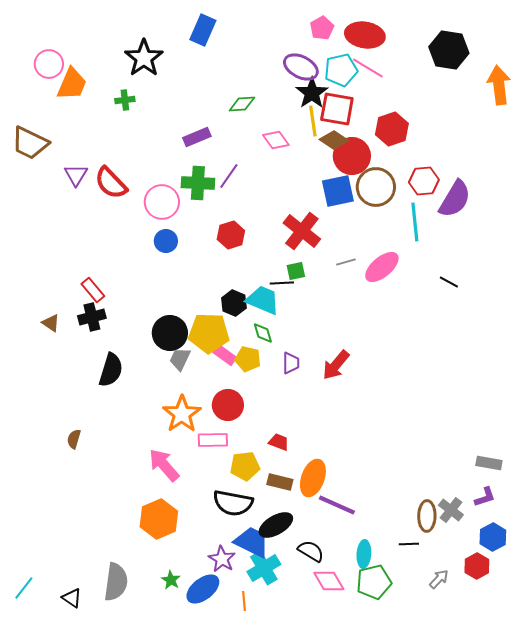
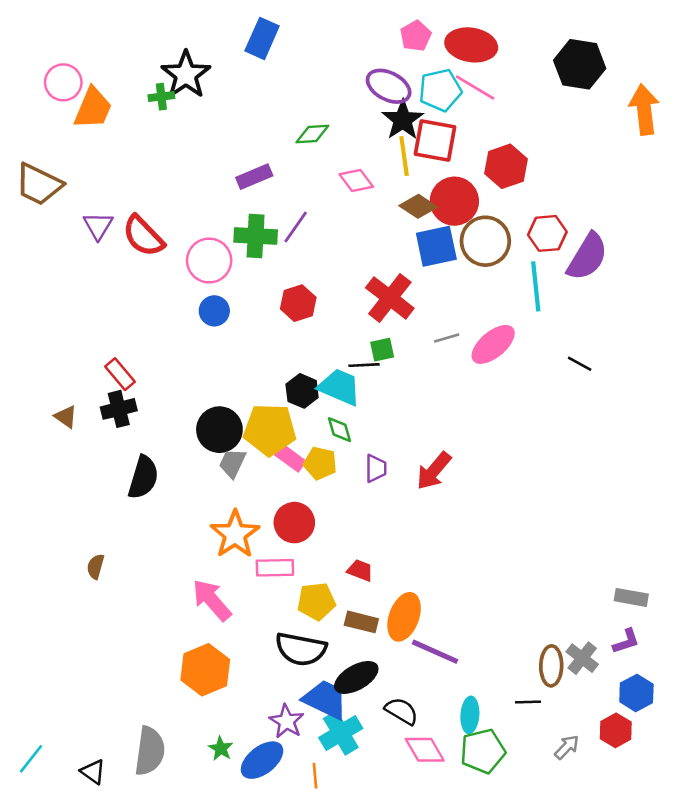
green cross: (125, 100) -> (161, 97), moved
brown diamond: (334, 140) -> (418, 206), moved

